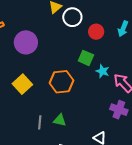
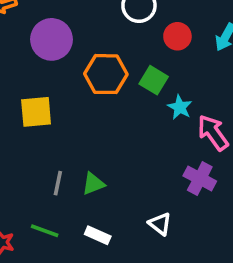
orange hexagon: (61, 82) -> (106, 74), moved
yellow square: (22, 84) -> (36, 112), turned 30
green triangle: (60, 120) -> (93, 184), turned -40

